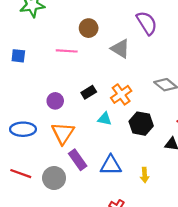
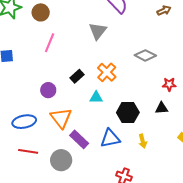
brown circle: (89, 28) -> (41, 12), moved
gray triangle: (120, 49) -> (98, 31), turned 48
pink line: (67, 51) -> (50, 43), turned -60
black hexagon: (141, 124) -> (128, 112), moved
red line: (21, 174) -> (28, 151), moved

